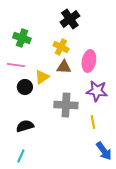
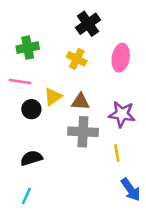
green cross: (22, 38) -> (28, 48), turned -30
pink ellipse: (89, 61) -> (121, 58), moved
brown triangle: (64, 67) -> (80, 102), moved

